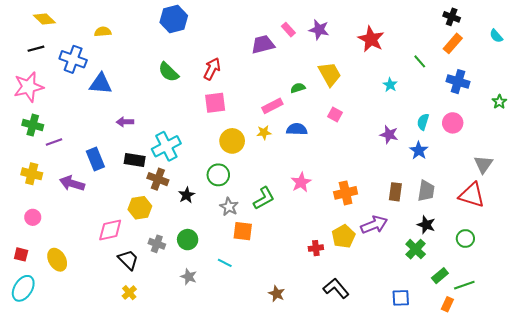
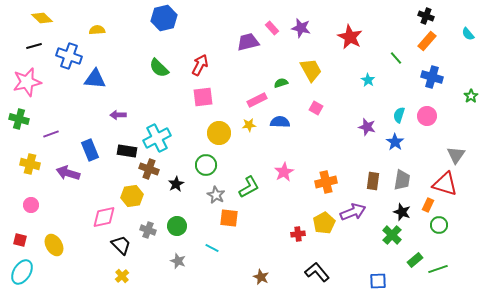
green cross: (33, 125) -> (19, 119), moved
orange rectangle: (447, 304) -> (428, 205), moved

